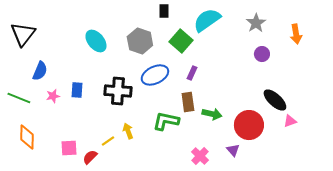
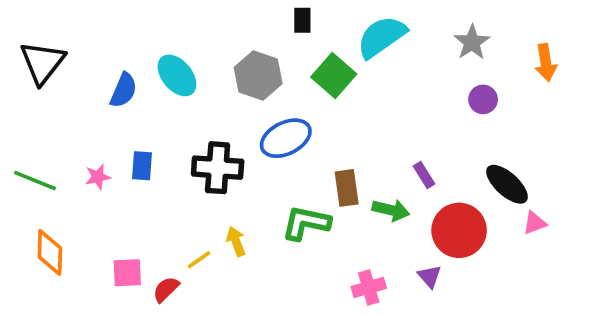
blue semicircle: (40, 71) -> (124, 90), moved
purple rectangle: (192, 73) -> (424, 175), moved, turned -56
pink cross: (200, 156) -> (369, 287), turned 30

